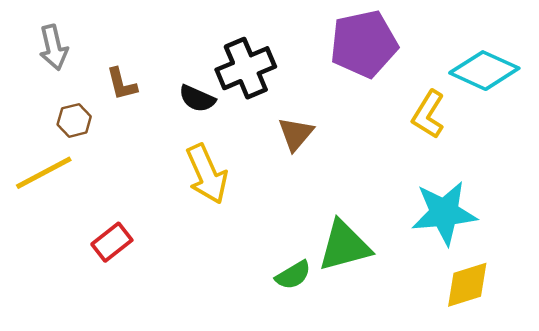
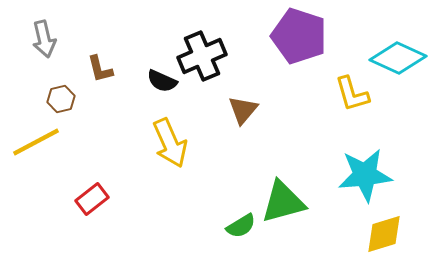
purple pentagon: (364, 44) -> (299, 36), turned 30
yellow L-shape: (428, 114) -> (352, 94), turned -48

